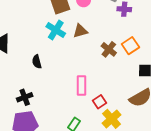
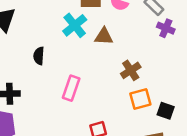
orange square: (130, 46) -> (140, 99), moved
pink rectangle: (81, 85) -> (71, 88), moved

